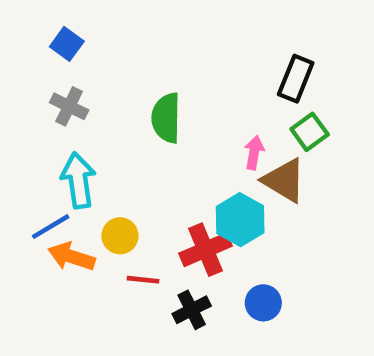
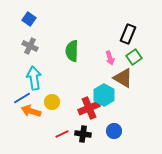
pink arrow: (254, 153) -> (110, 58), moved, turned 152
red line: (143, 280) -> (62, 134), moved, turned -32
black cross: (192, 310) -> (83, 134), turned 35

